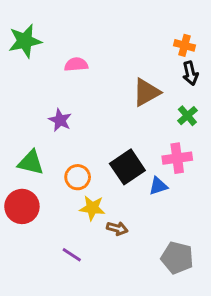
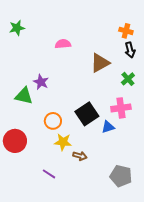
green star: (25, 41) -> (17, 28), size x0.7
pink semicircle: (76, 64) -> (63, 44), moved
green triangle: (31, 163) -> (24, 96), moved

